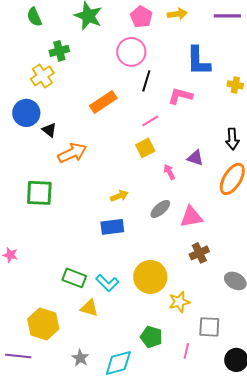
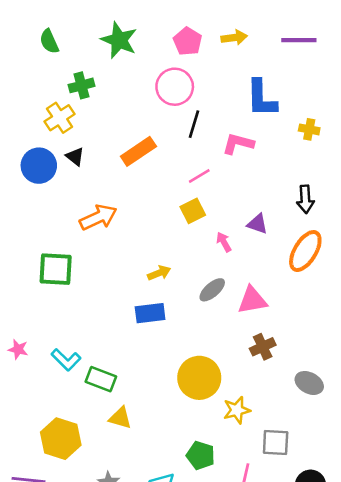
black triangle: (49, 130) -> (75, 157), moved
cyan L-shape: (107, 283) -> (66, 360), moved

